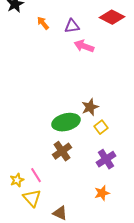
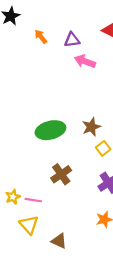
green ellipse: (66, 122) -> (50, 130), moved
pink line: (36, 175) -> (33, 200), turned -49
yellow star: (17, 180) -> (13, 197), moved

